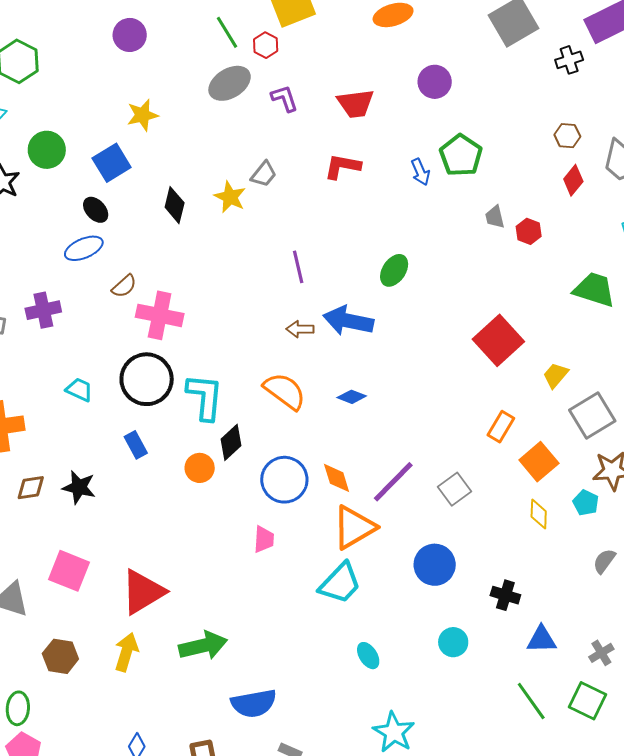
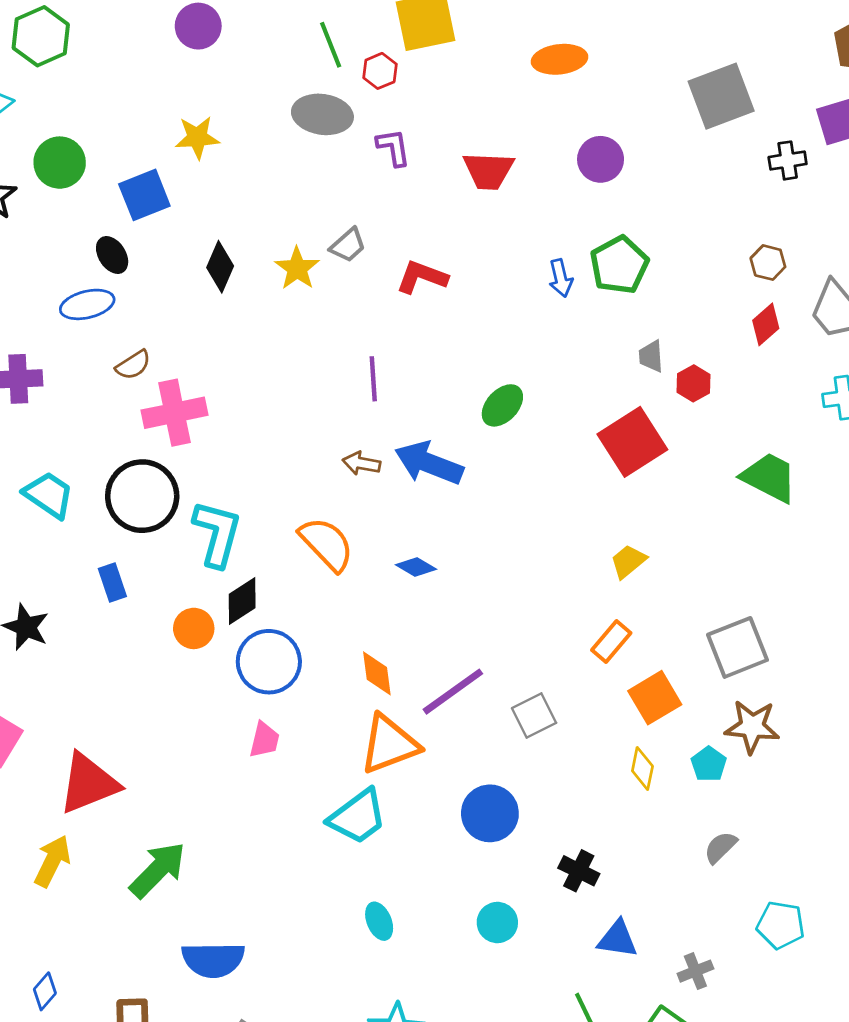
gray ellipse: (230, 83) -> (322, 114), turned 30
red L-shape: (342, 166) -> (422, 277), moved
pink cross: (160, 315) -> (175, 413), turned -33
red square: (498, 340) -> (632, 442), moved
yellow trapezoid: (556, 375) -> (628, 561), moved
cyan trapezoid: (79, 390) -> (49, 495), size x1.4
blue circle: (284, 480) -> (269, 662), moved
green arrow: (203, 646) -> (158, 870), turned -42

